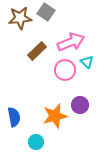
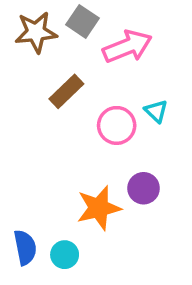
pink arrow: (71, 42) -> (127, 47), moved
blue semicircle: (14, 117) -> (25, 247), moved

